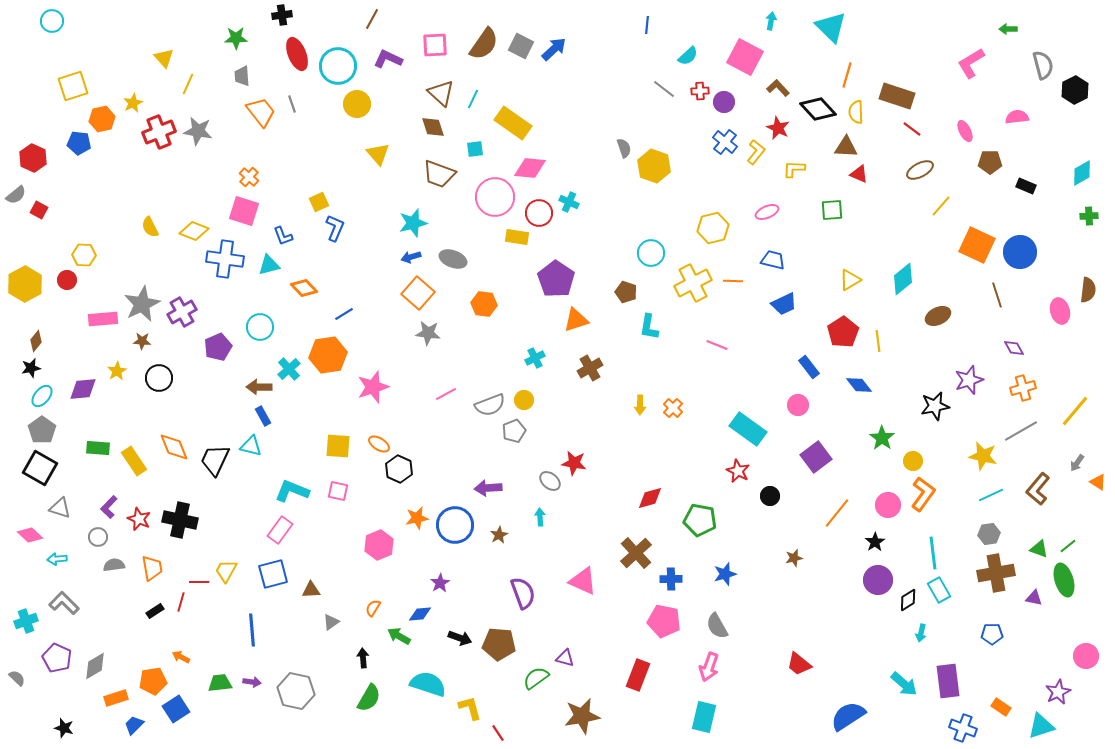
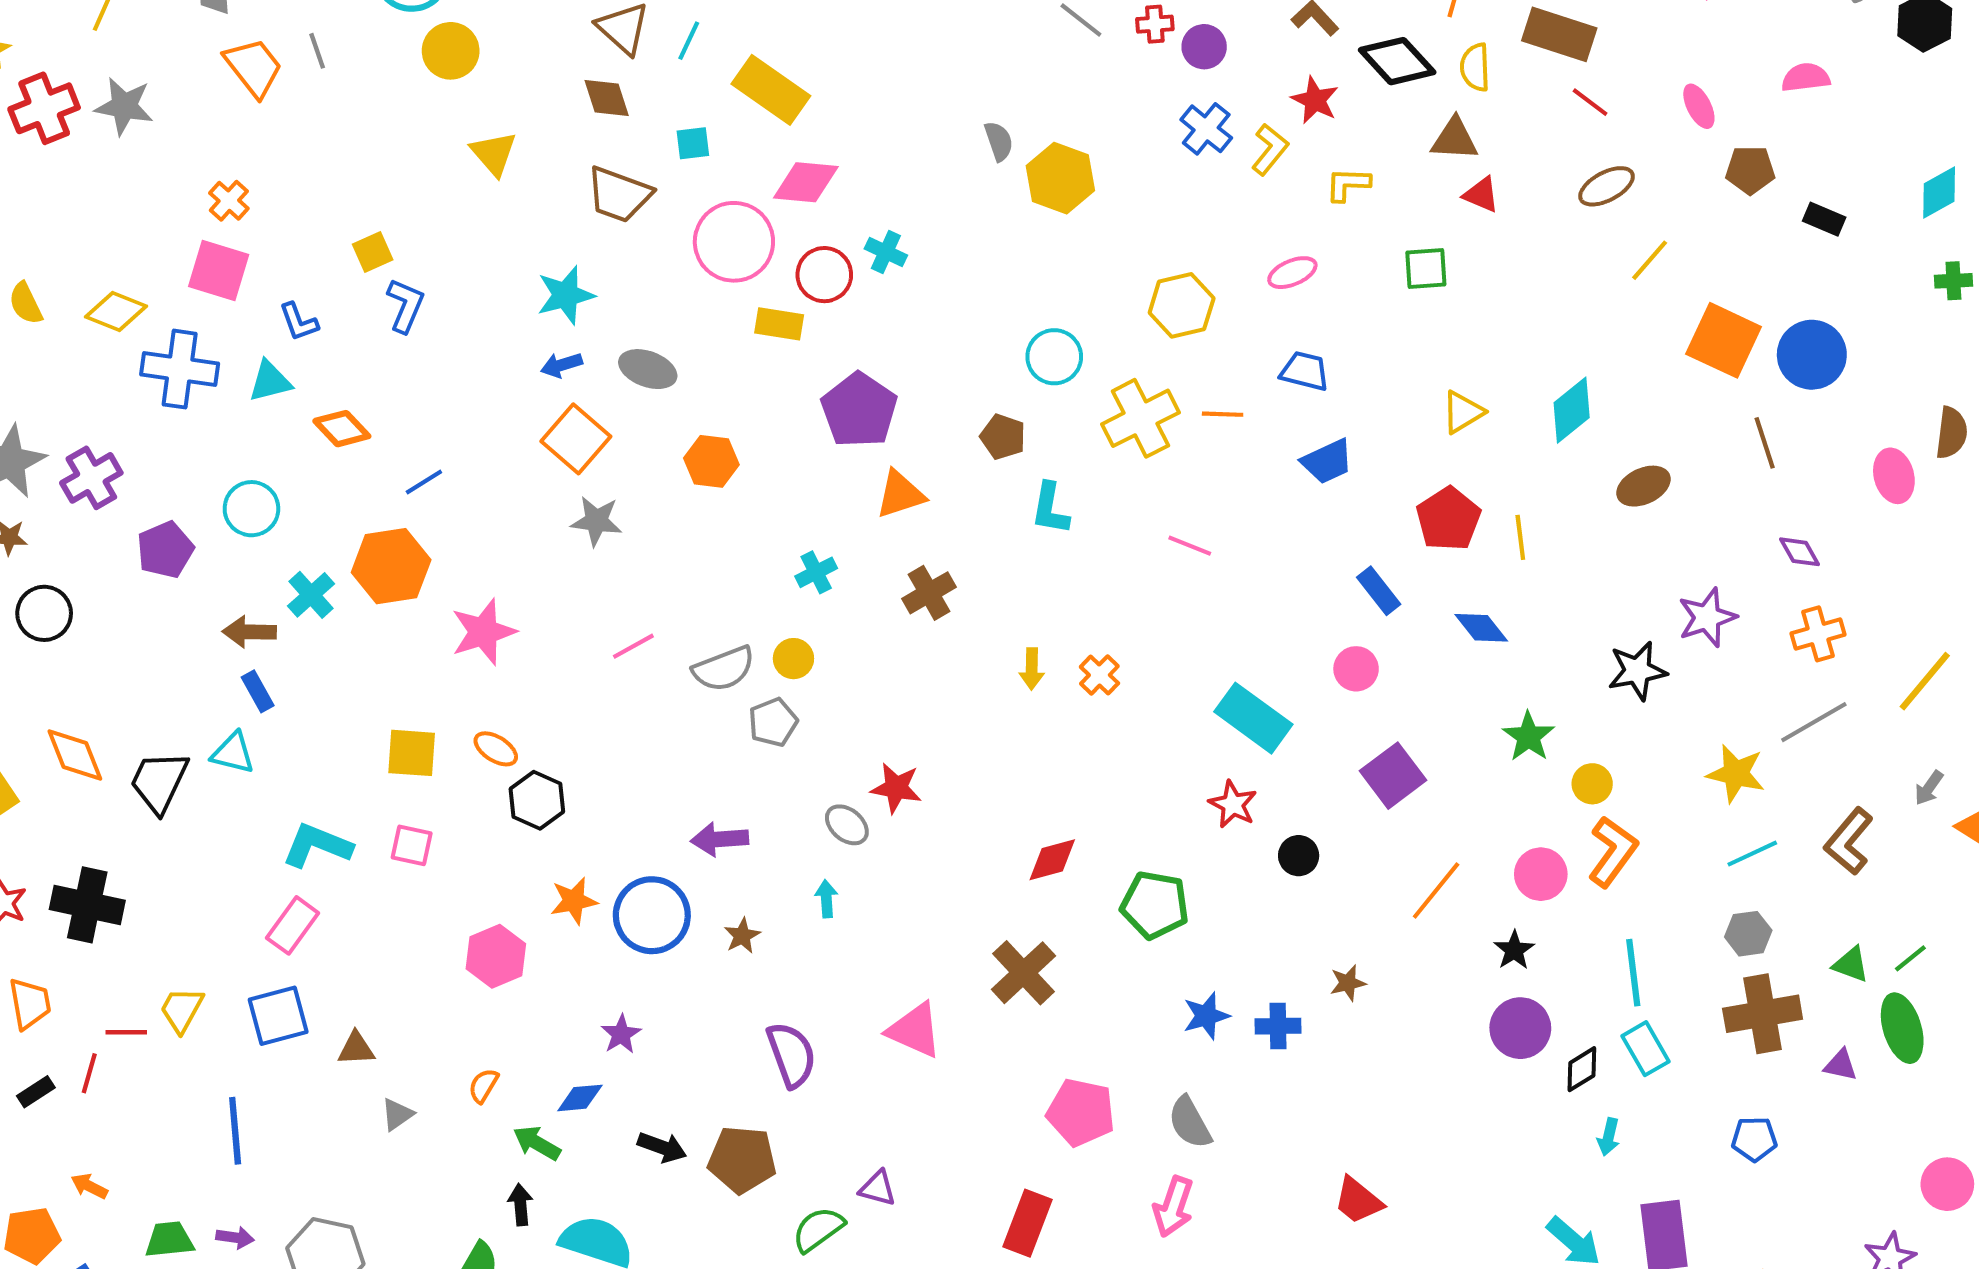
blue cross: (671, 579) -> (1278, 1026), moved
black arrow: (363, 658) -> (520, 1205), moved

